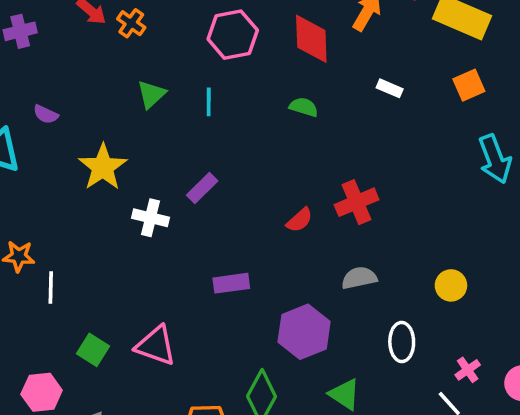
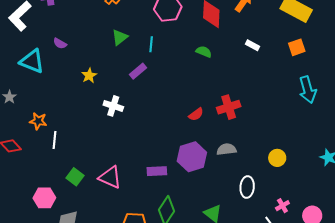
yellow star: (103, 167) -> (89, 75), size x0.6
purple rectangle: (202, 188) -> (138, 71), moved
purple rectangle: (231, 283) -> (157, 171), moved
purple hexagon: (304, 332) -> (192, 157), moved

